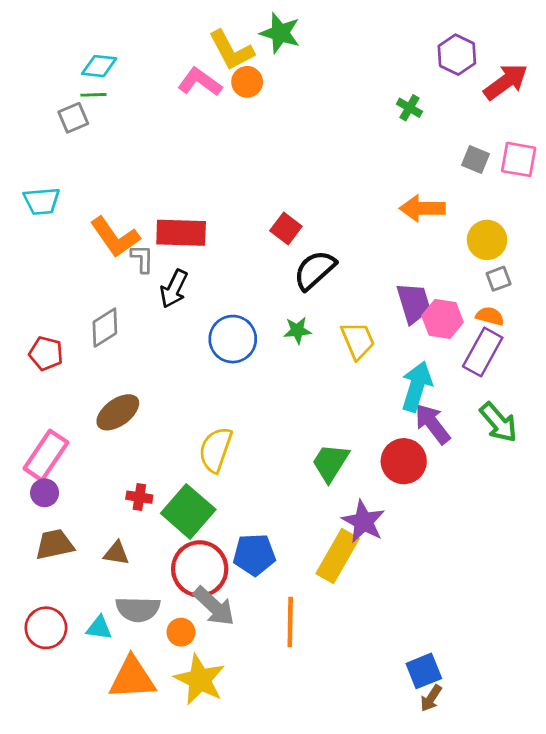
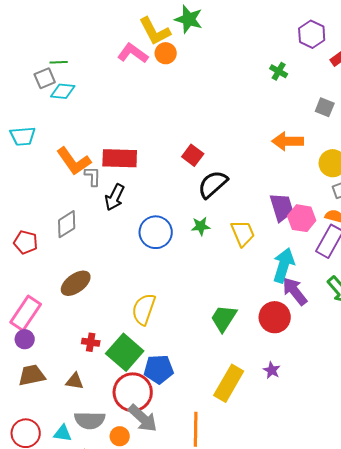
cyan diamond: (99, 66) -> (63, 91), moved
purple star: (363, 522) -> (272, 370), moved, size x0.6
blue pentagon: (254, 555) -> (159, 369), moved

